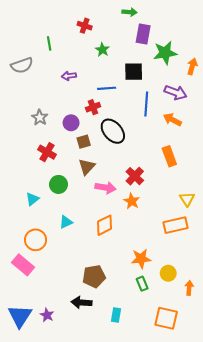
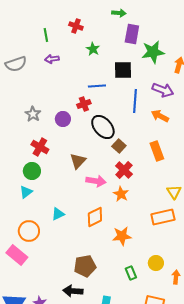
green line: (49, 43) -> (46, 35), moved
purple arrow: (69, 76) -> (52, 59), moved
brown square: (84, 142) -> (119, 146), moved, turned -32
green circle: (59, 184) -> (32, 171), moved
orange star: (141, 259) -> (122, 236), moved

